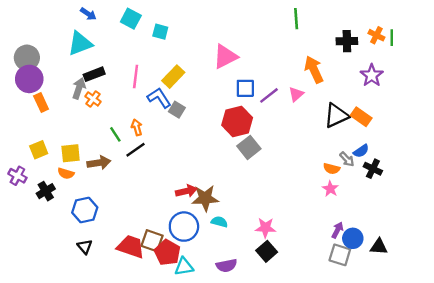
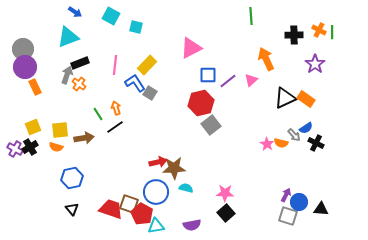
pink star: (330, 189) -> (267, 144), moved
black cross: (46, 191) -> (30, 147), moved

